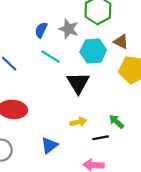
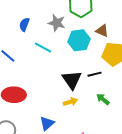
blue semicircle: (41, 30) -> (24, 24), moved
black triangle: (78, 83) -> (72, 80), moved
black line: (101, 138) -> (94, 74), moved

